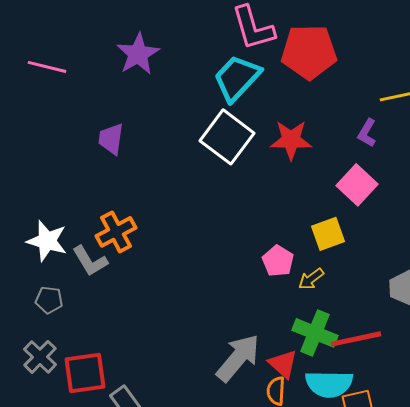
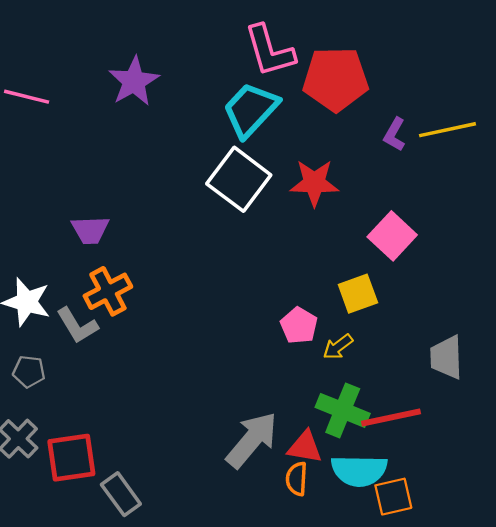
purple L-shape: (367, 133) -> (395, 134), moved
purple trapezoid: (111, 139) -> (90, 230), moved, turned -100
red triangle: (283, 364) -> (305, 447), turned -32

